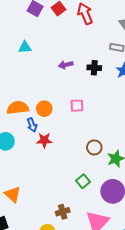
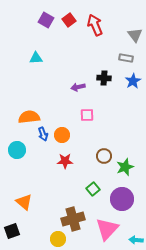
purple arrow: (66, 65) -> (78, 87), moved
orange circle: (44, 109) -> (62, 135), moved
red star: (44, 140) -> (65, 161), moved
brown cross: (63, 212) -> (73, 219), size x1.6

